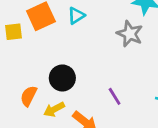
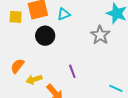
black circle: (62, 78) -> (45, 36), moved
purple line: (115, 96) -> (72, 71), moved

